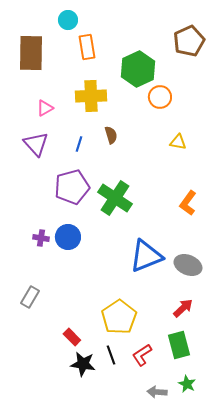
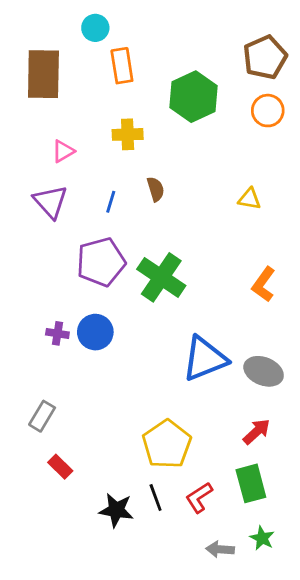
yellow cross: (91, 96) -> (128, 134), size x0.7
orange circle: (160, 97) -> (268, 111), moved
red rectangle: (72, 337) -> (60, 467), moved

